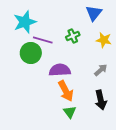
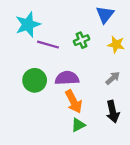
green circle: (31, 53) -> (35, 80), moved
green triangle: (70, 112) -> (78, 125), turned 40

